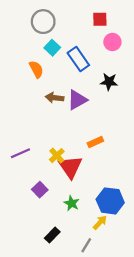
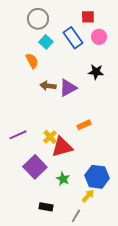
blue rectangle: (78, 59) -> (73, 38), moved
red triangle: (70, 167) -> (62, 147), turned 50
purple square: (40, 190) -> (35, 167), size x1.6
black rectangle: (52, 235) -> (46, 207), turned 56

